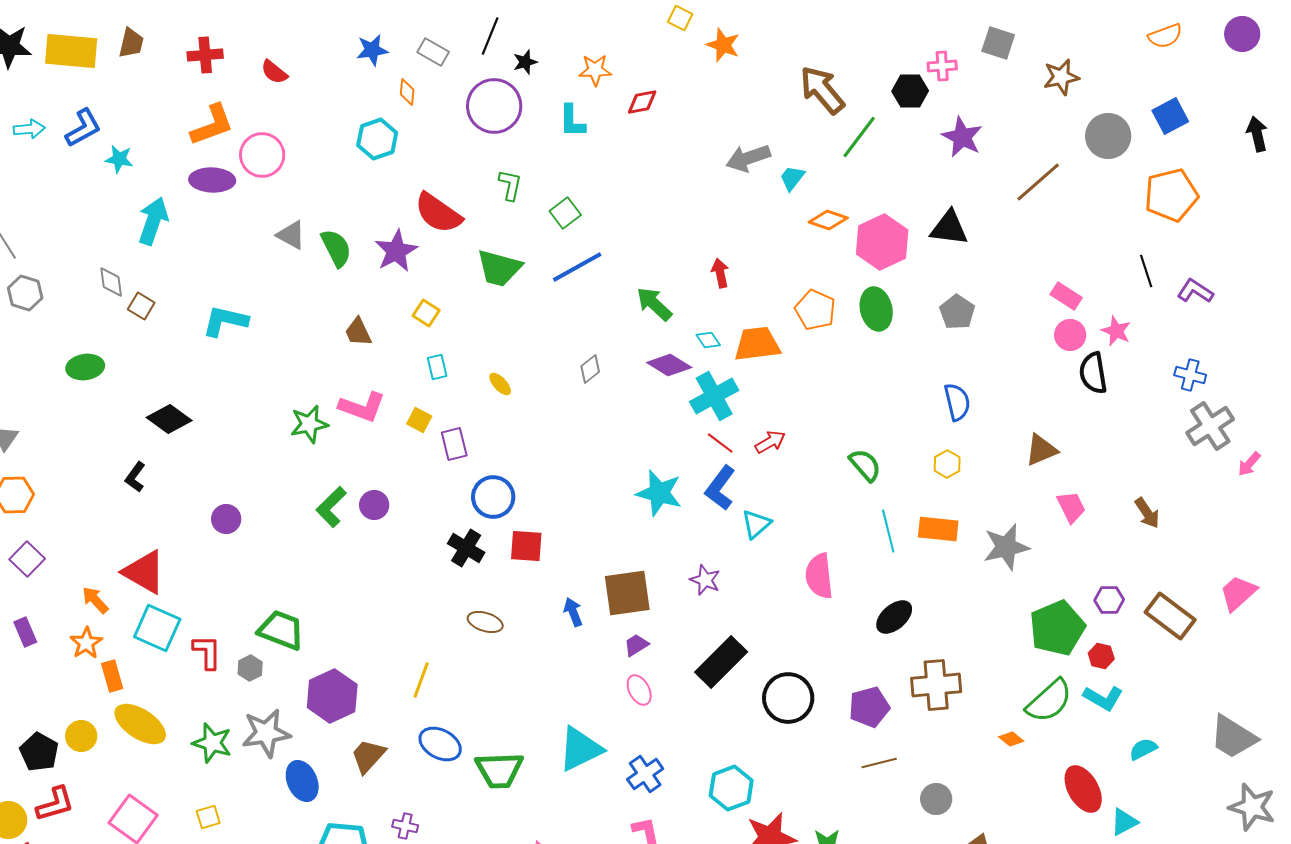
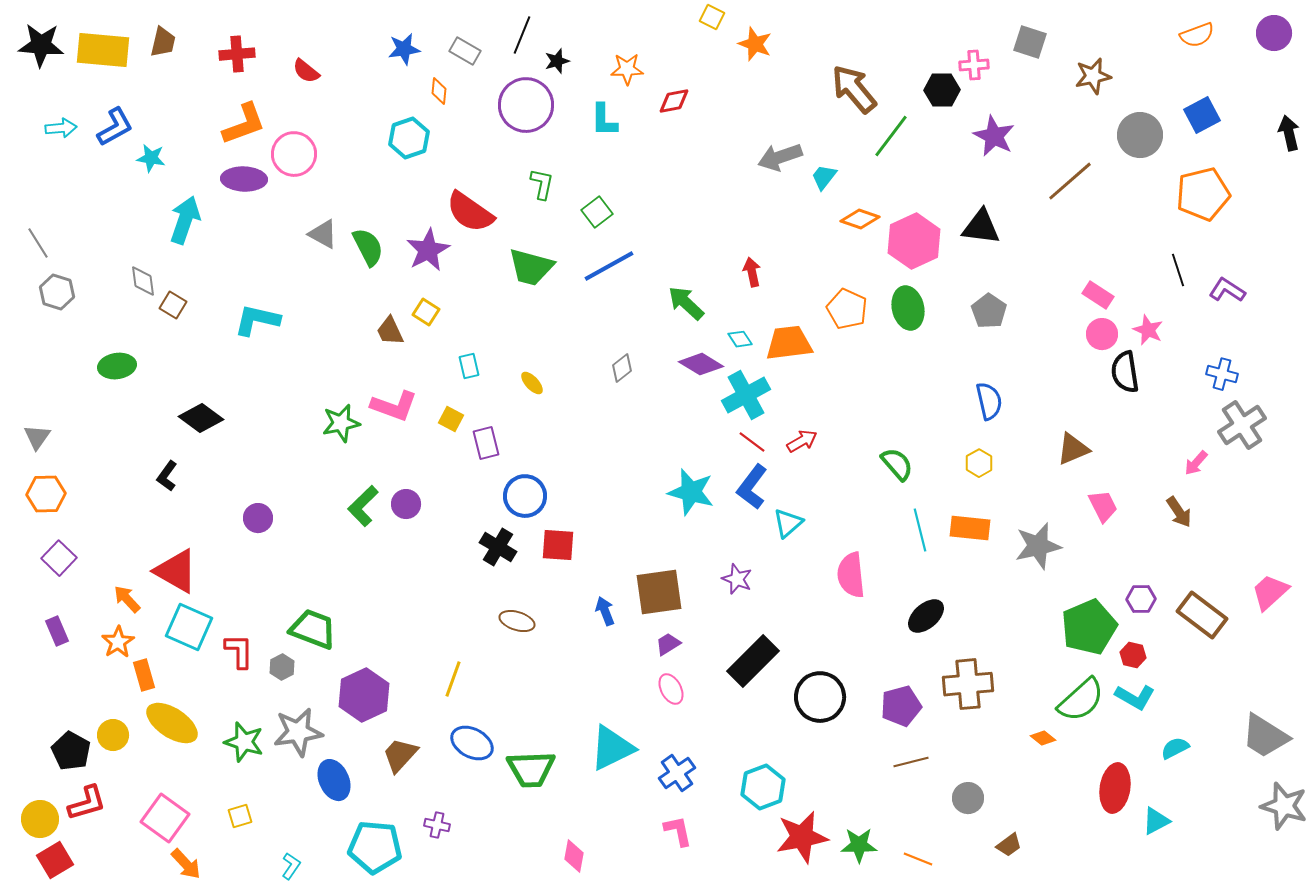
yellow square: (426, 313) -> (426, 312), moved
pink arrow: (1249, 464) -> (1196, 463), moved
red ellipse: (1083, 789) -> (1115, 788), turned 39

